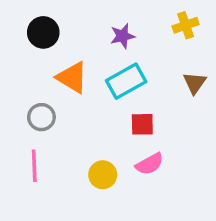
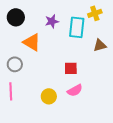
purple star: (123, 36) -> (52, 21), moved
cyan rectangle: (126, 81) -> (77, 27), moved, turned -55
brown triangle: (195, 83) -> (100, 45), turned 40

